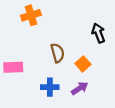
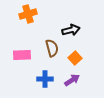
black arrow: (98, 33) -> (71, 30), moved, turned 96
pink rectangle: (13, 67) -> (22, 55), moved

